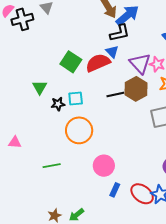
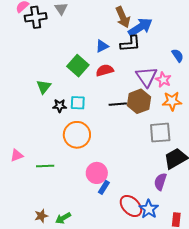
blue triangle: (112, 52) -> (102, 46), moved, turned 40
red semicircle: (98, 63) -> (105, 70), size x0.7
pink triangle: (15, 142) -> (17, 155), moved, turned -32
blue rectangle: (115, 190) -> (104, 187), moved

